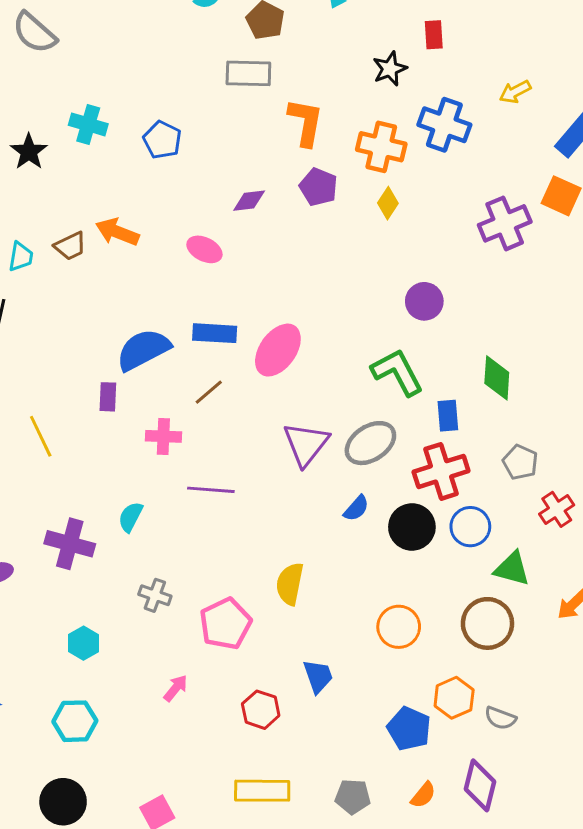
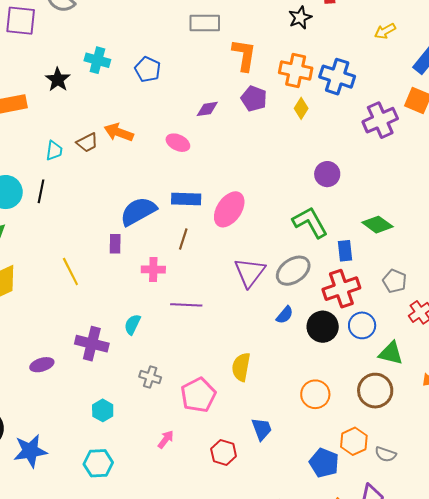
blue cross: (444, 125) -> (337, 77), moved
green diamond: (497, 378) -> (377, 225), turned -56
brown line: (209, 392) -> (183, 239), turned -30

